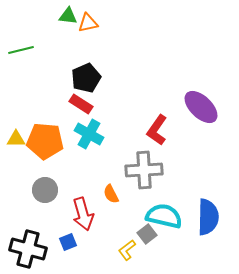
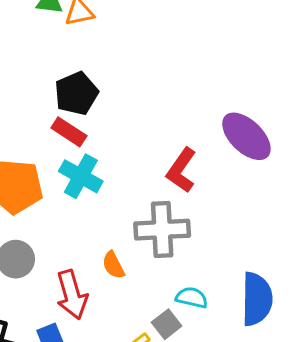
cyan semicircle: (164, 216) -> (192, 298), size x0.6

